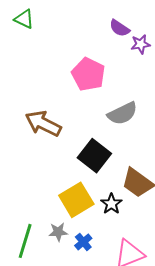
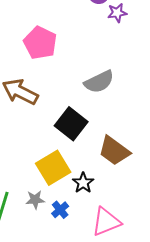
pink pentagon: (88, 74) -> (40, 43), moved
black star: (111, 204) -> (83, 183), moved

